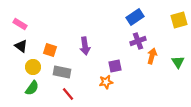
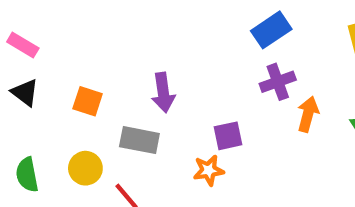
yellow circle: (33, 67) -> (85, 168), moved
gray rectangle: (62, 72) -> (139, 140), moved
green semicircle: (32, 88) -> (27, 175), moved, turned 133

